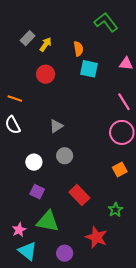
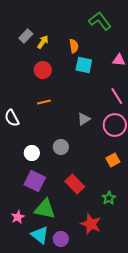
orange line: (15, 99) -> (44, 102), moved, turned -32
gray triangle: (56, 126) -> (84, 119), moved
purple square: (37, 192) -> (35, 181), size x1.5
cyan triangle: (28, 251) -> (40, 235), moved

